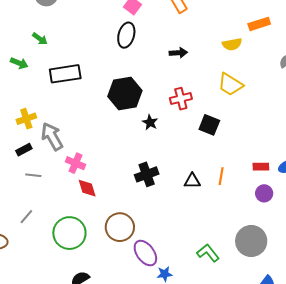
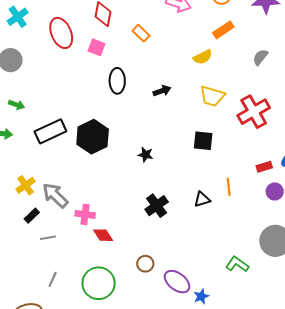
black ellipse: (126, 35) -> (117, 81), moved
black arrow: (178, 53) -> (162, 91), moved
black hexagon: (125, 93) -> (93, 137), moved
red cross: (181, 99) -> (254, 112), moved, size x1.5
brown circle: (120, 227) -> (145, 264), size x0.6

